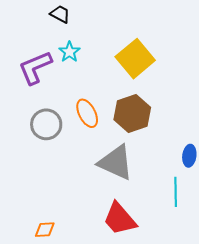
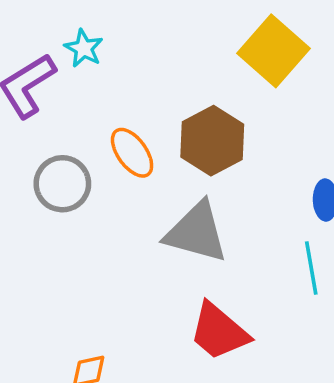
yellow square: (135, 59) -> (274, 51), moved

